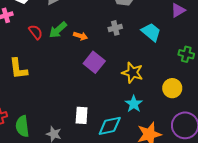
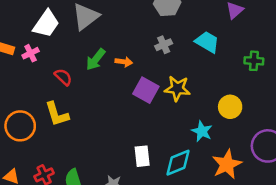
red semicircle: (36, 32) -> (63, 77), moved
yellow star: (132, 73) -> (177, 88), moved
yellow circle: (172, 88) -> (230, 107), moved

